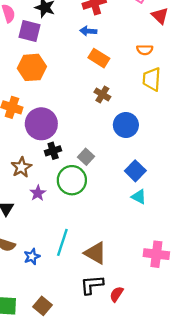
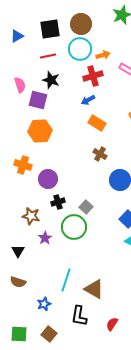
blue arrow: (88, 31) -> (88, 100), turned -32
purple circle: (41, 124) -> (48, 179), size x0.7
brown star: (21, 167) -> (31, 216), turned -30
blue star: (32, 257) -> (44, 304), moved
black L-shape: (92, 285) -> (79, 316), moved, turned -75

